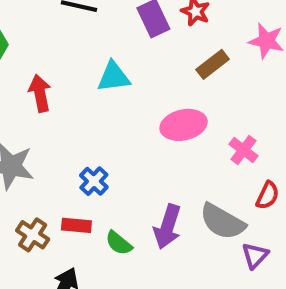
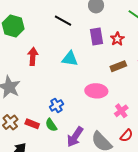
blue cross: (94, 181) -> (56, 105), moved
green semicircle: (119, 243) -> (51, 125), moved

